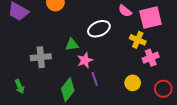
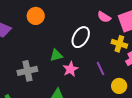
white ellipse: (99, 29) -> (81, 37), turned -30
purple line: (95, 79) -> (101, 68), moved

